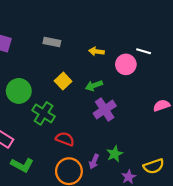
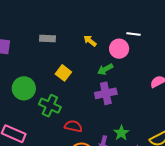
yellow arrow: (96, 51) -> (90, 41), turned 40
green arrow: (94, 86) -> (105, 69), moved
purple cross: (105, 110) -> (106, 93), turned 30

